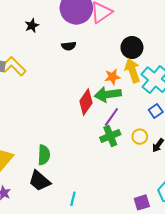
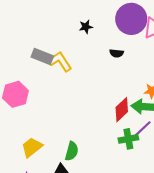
green cross: (110, 136) -> (128, 139), moved

